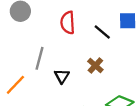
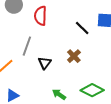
red semicircle: (68, 23) -> (41, 16), moved

